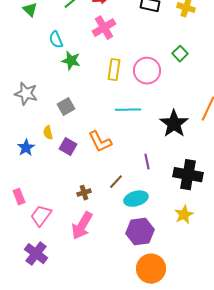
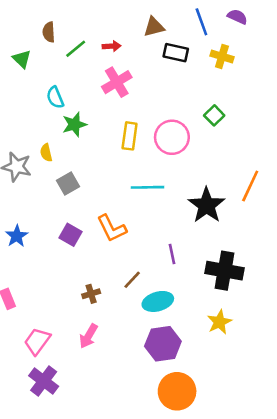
green star: (71, 61) -> (74, 124), turned -30
yellow semicircle: (48, 133) -> (46, 153), moved
pink trapezoid: (41, 216) -> (37, 341), moved
pink arrow: (82, 226) -> (89, 336), size x0.7
purple cross: (36, 254) -> (44, 381), moved

